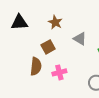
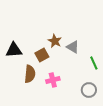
black triangle: (19, 22) -> (14, 50), moved
brown star: (55, 22) -> (55, 41), moved

